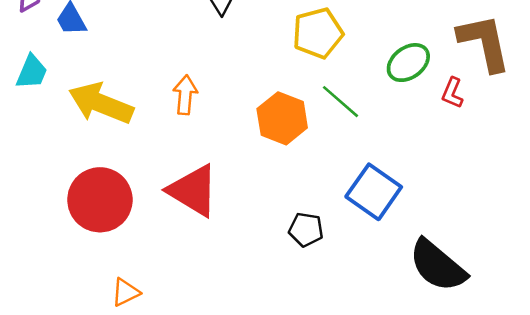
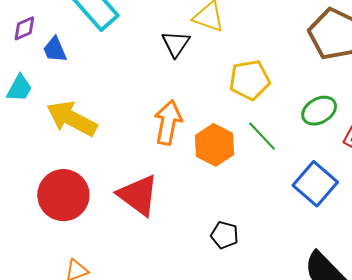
orange arrow: (185, 95) -> (168, 122), moved, size x1.4
blue square: (374, 192) -> (315, 184), moved

